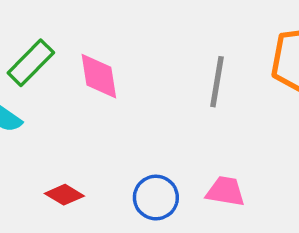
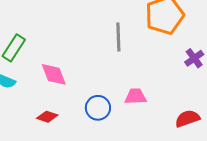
pink diamond: (99, 76) -> (54, 74), moved

